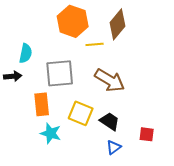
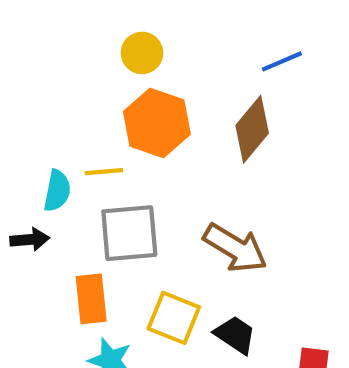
yellow line: (95, 44) -> (104, 172), moved

